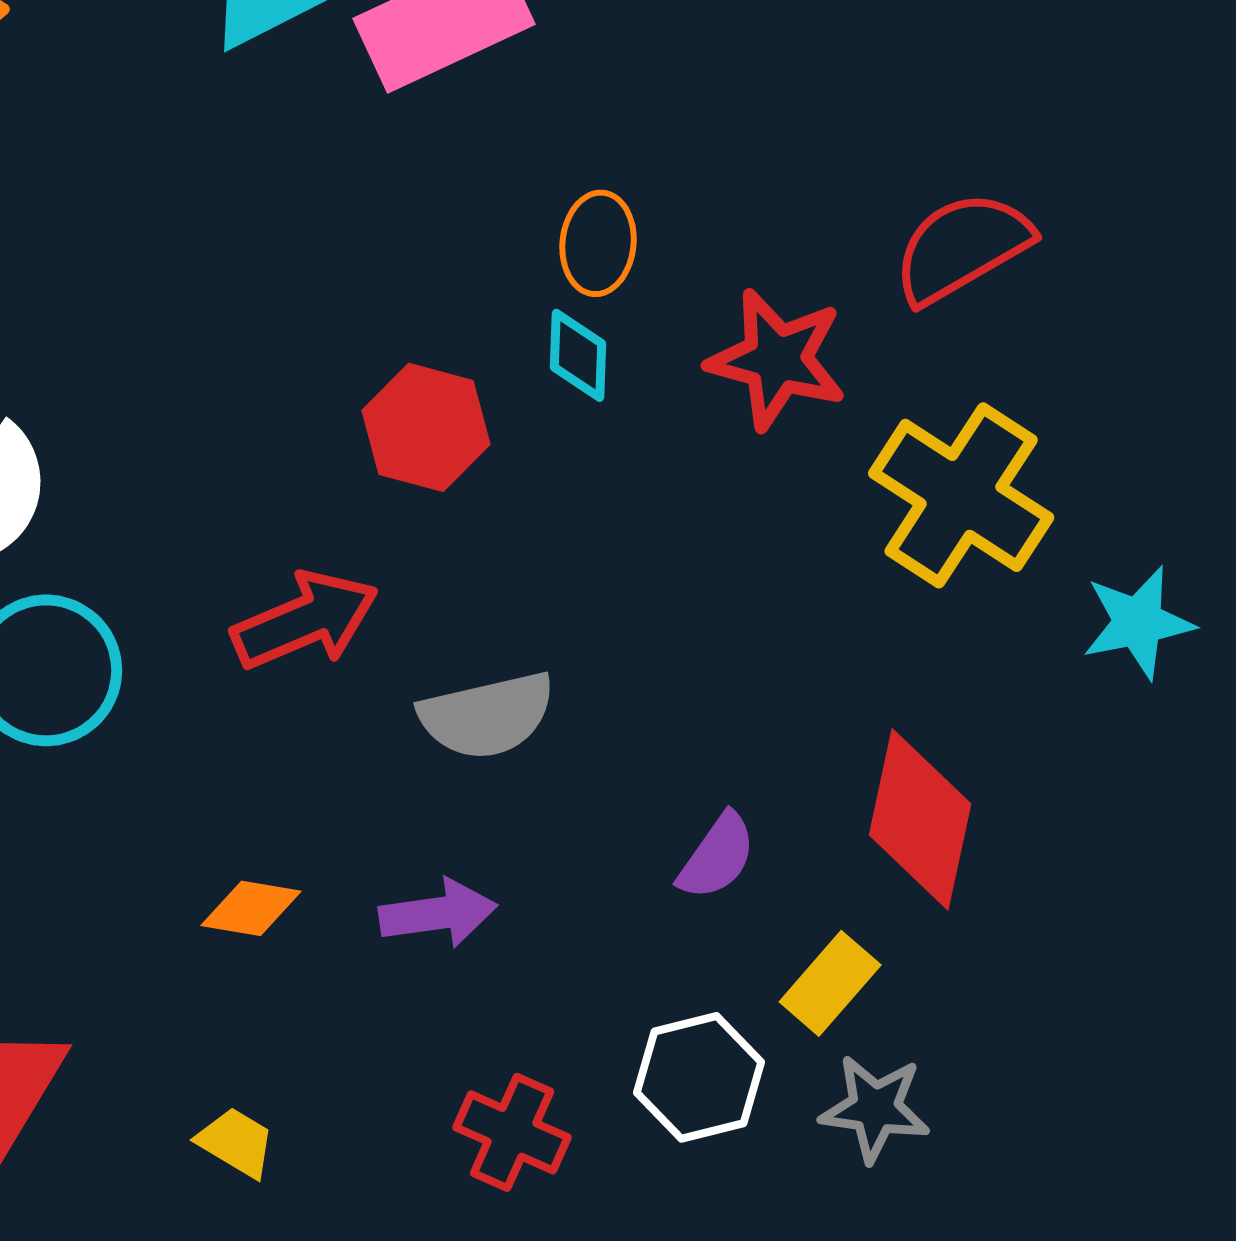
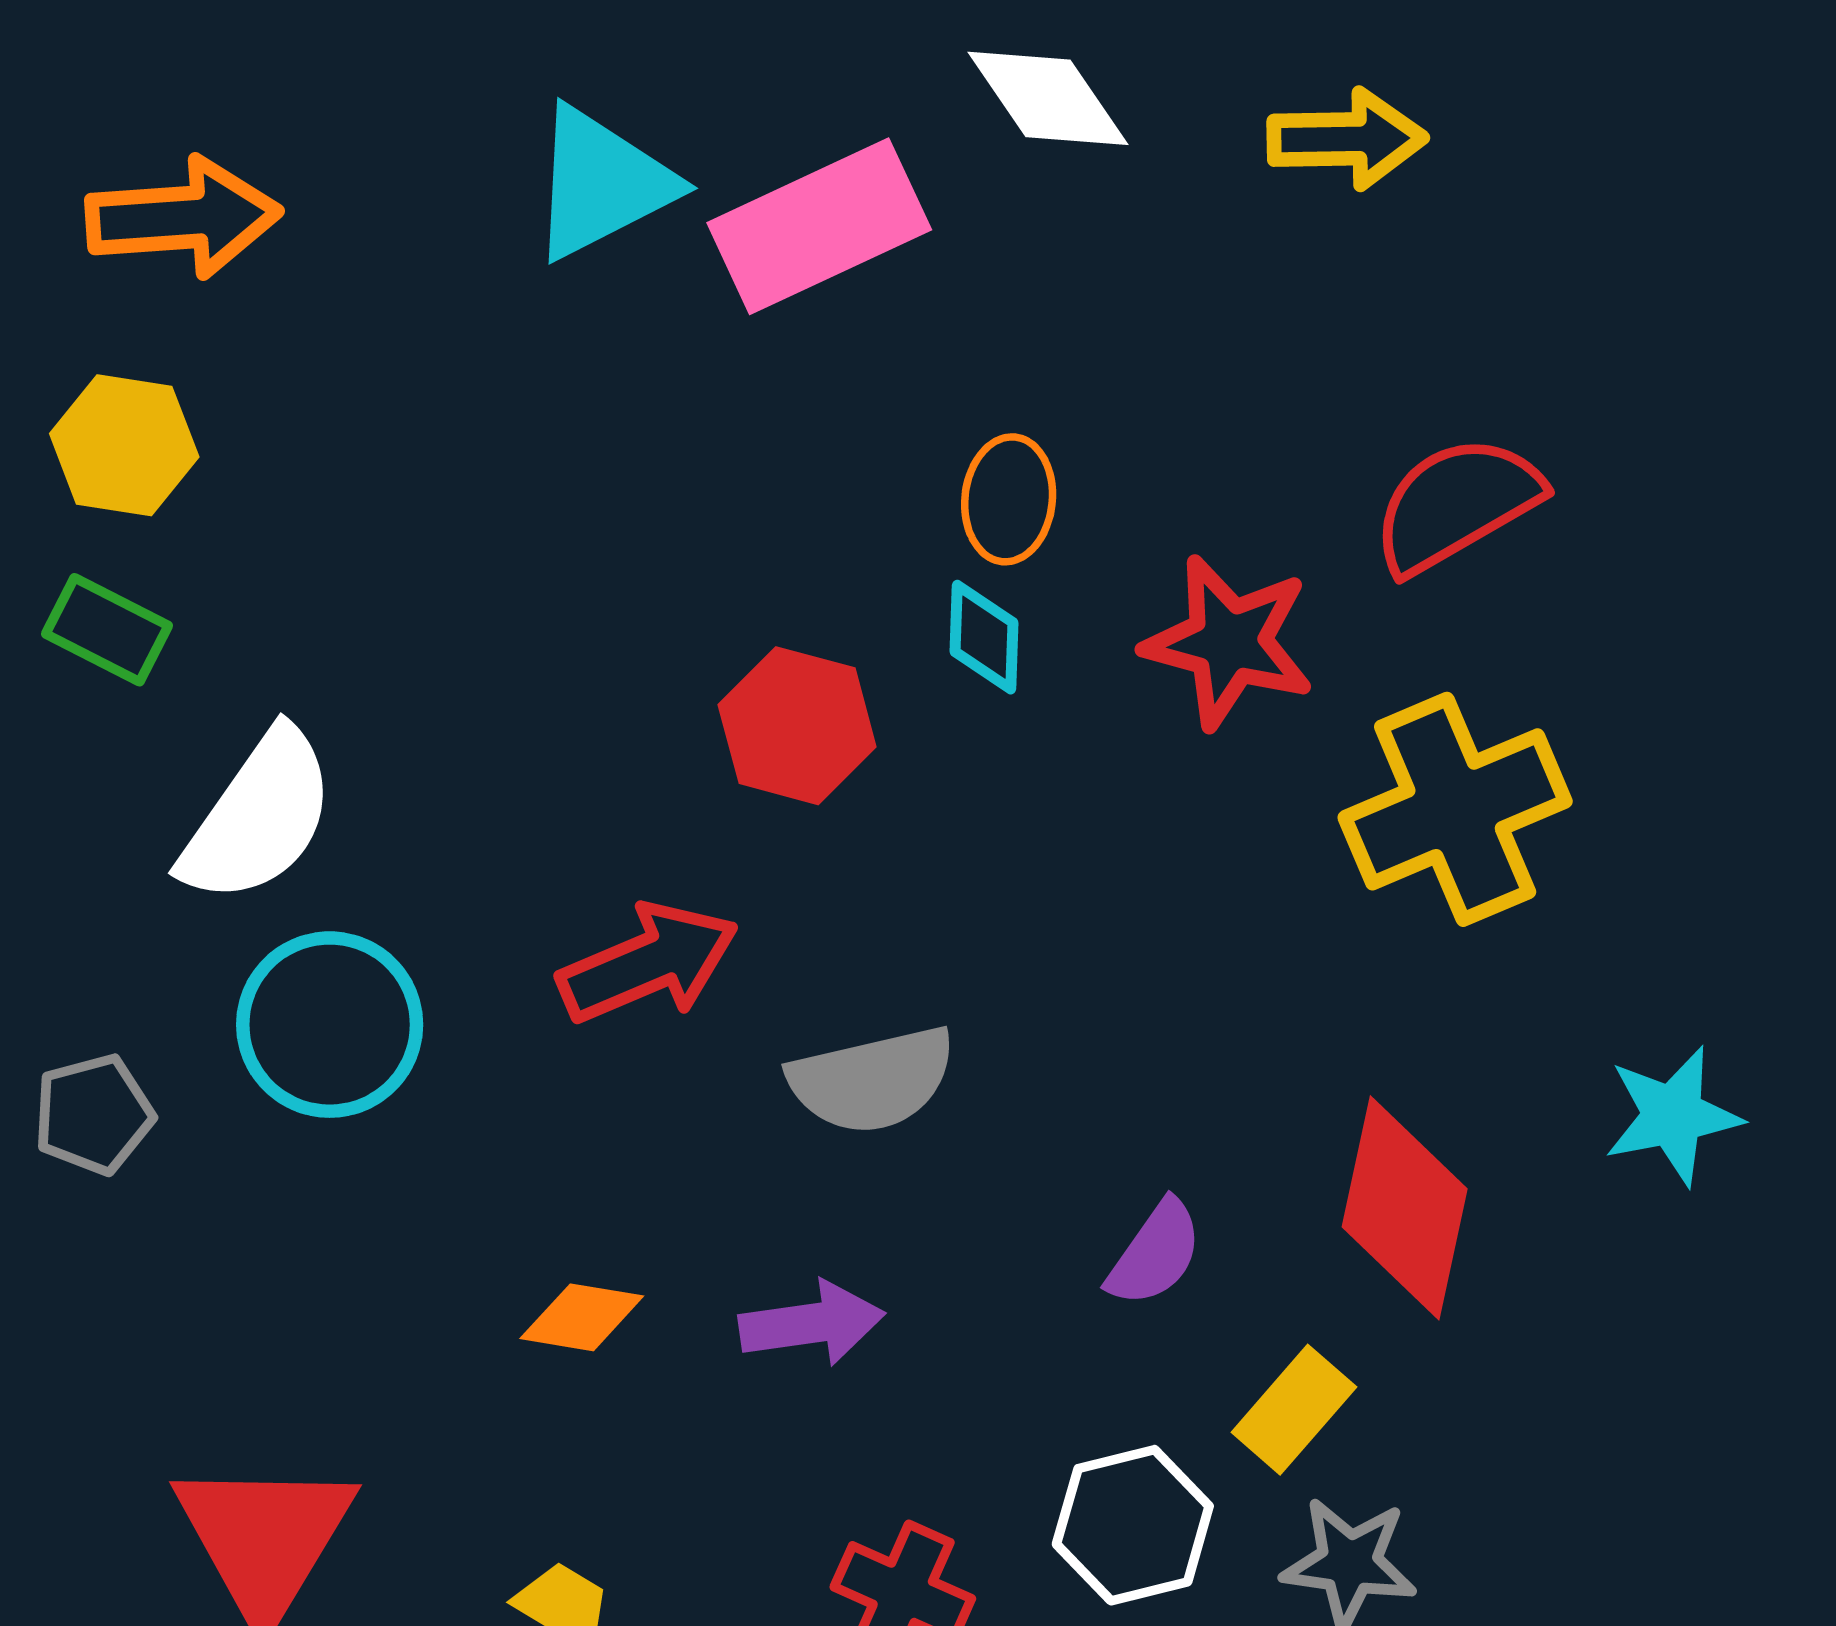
yellow cross: (961, 495) -> (1455, 809), turned 34
cyan star: (1138, 622) -> (1673, 1116), moved

